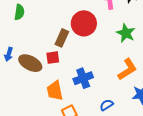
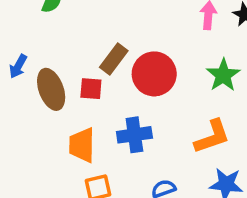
red circle: (84, 23) -> (154, 74), moved
brown ellipse: (30, 63) -> (51, 89), turned 30

